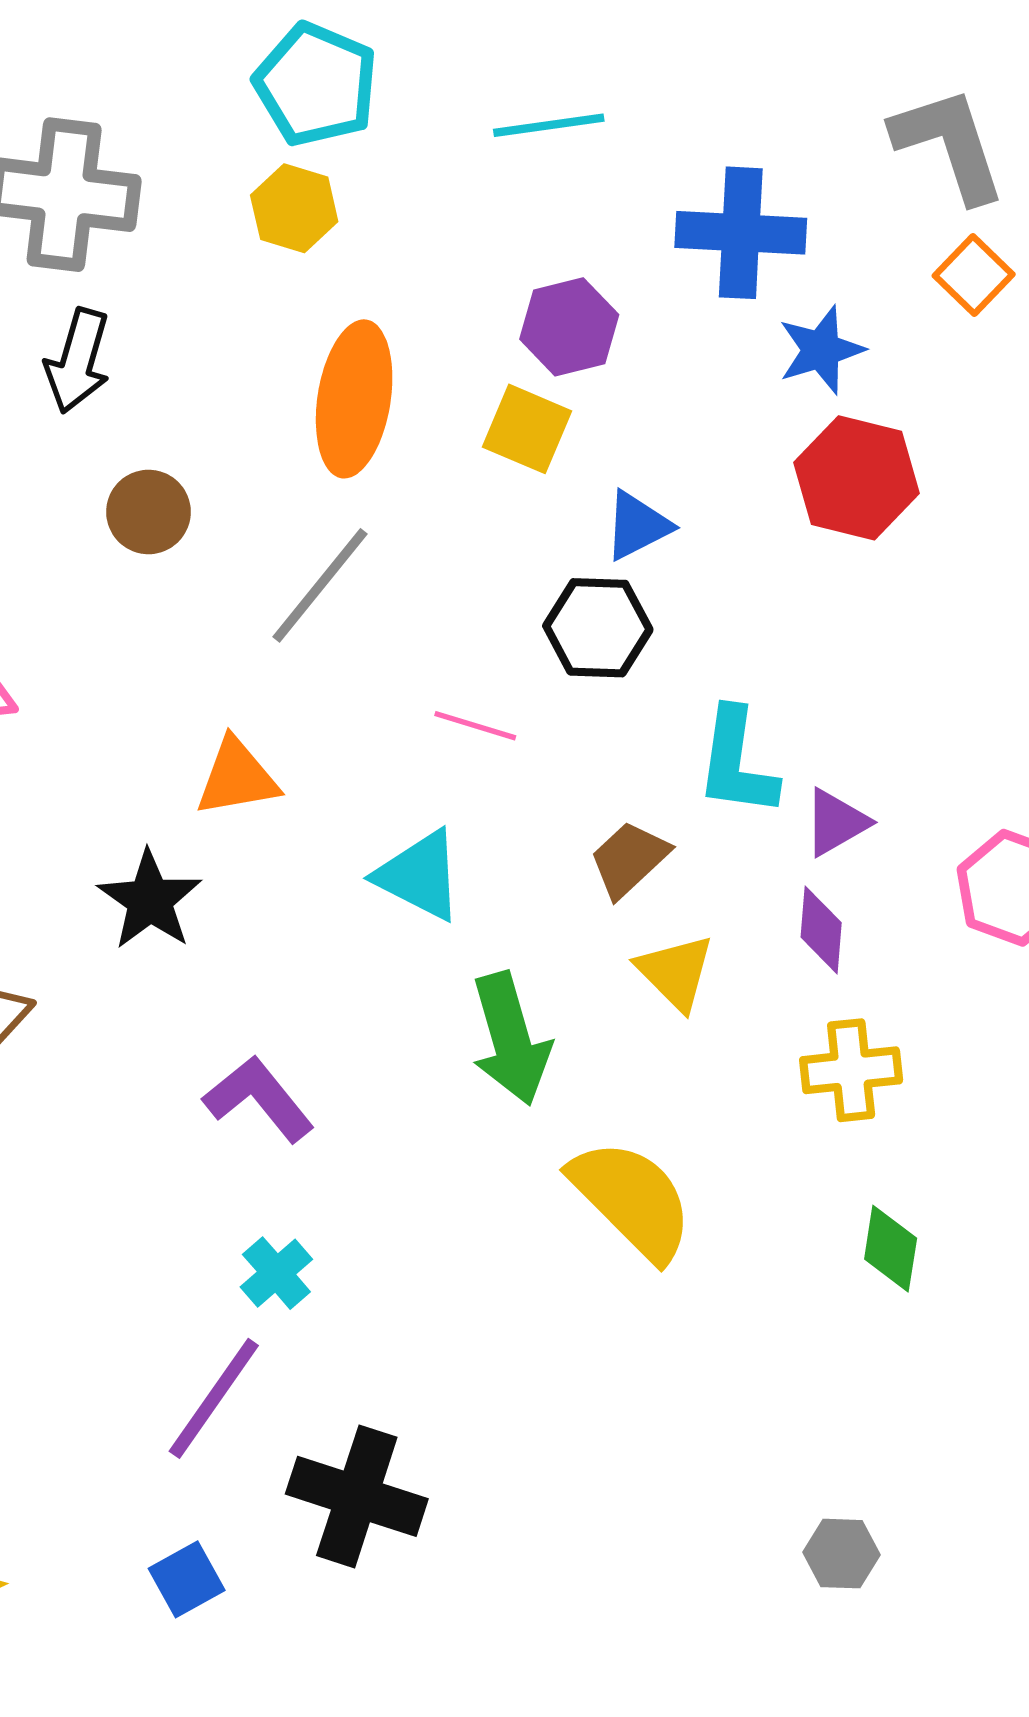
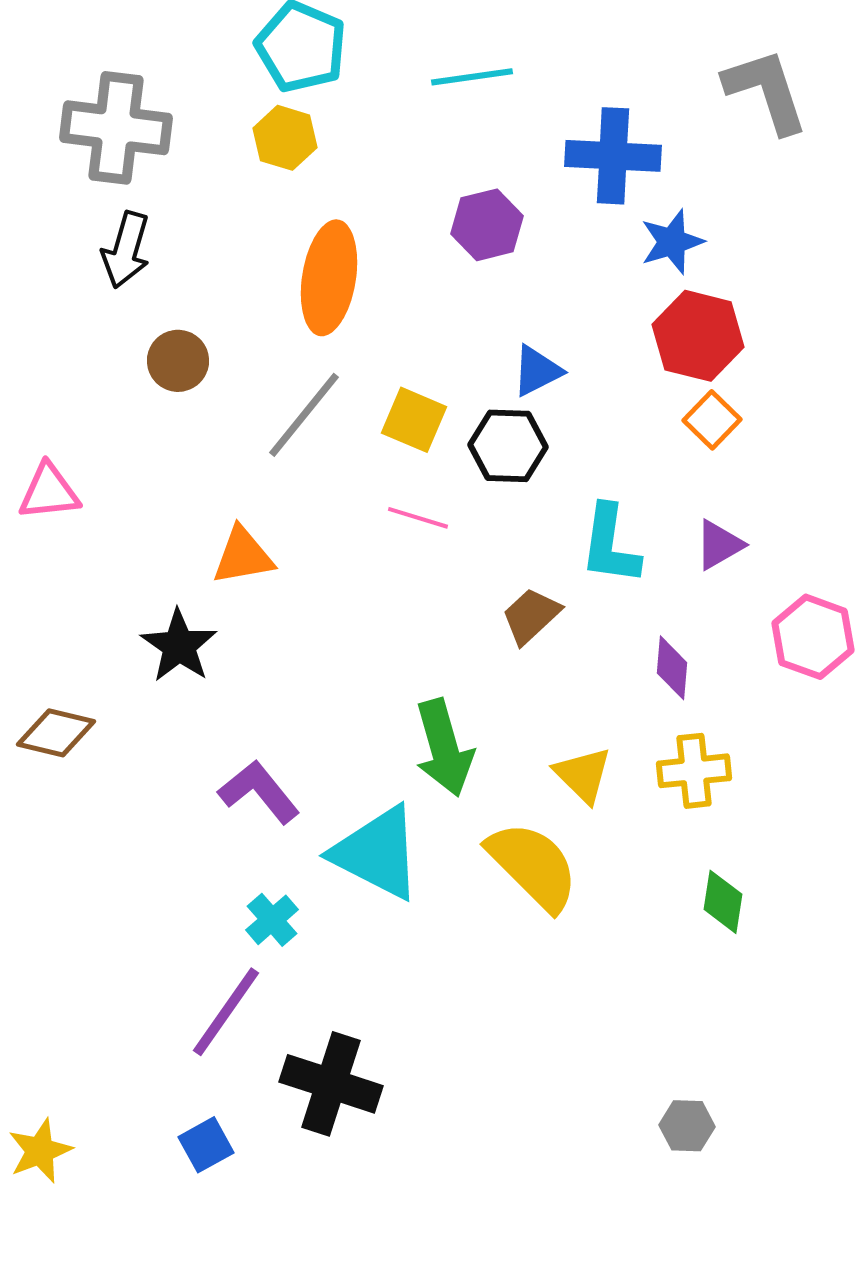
orange square: (974, 275) -> (712, 420), moved
yellow square: (527, 429) -> (414, 420), moved
purple triangle: (836, 822) -> (719, 545), moved
cyan triangle: (419, 876) -> (377, 853), moved, size x1.4
yellow triangle: (675, 972) -> (583, 775), moved

